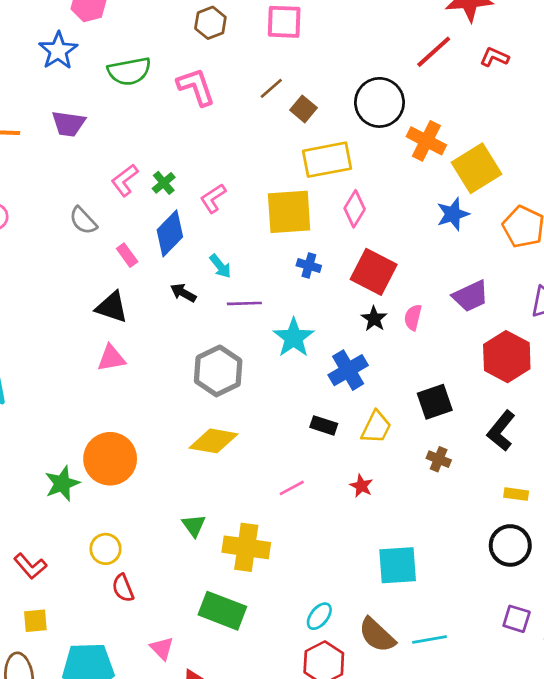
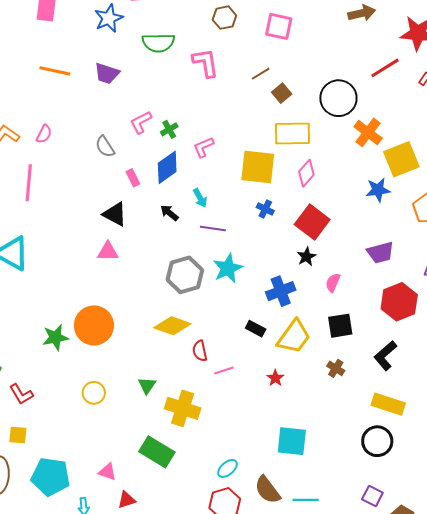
pink semicircle: (413, 317) -> (333, 283), moved
cyan star: (294, 338) -> (228, 268), moved
yellow trapezoid: (376, 427) -> (294, 337), size x1.4
yellow rectangle: (516, 494) -> (388, 404), size x1.8
yellow circle: (106, 549) -> (94, 393), moved
red semicircle: (123, 588) -> (200, 351), moved
pink triangle: (162, 648) -> (107, 472), turned -36

